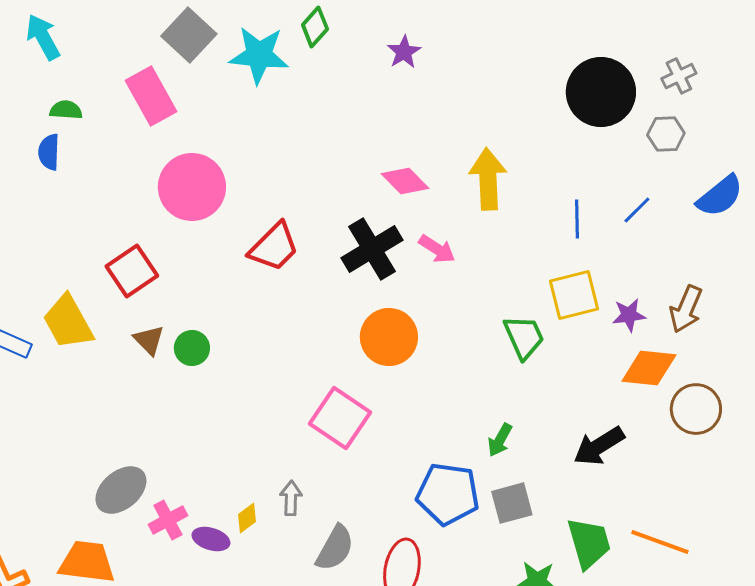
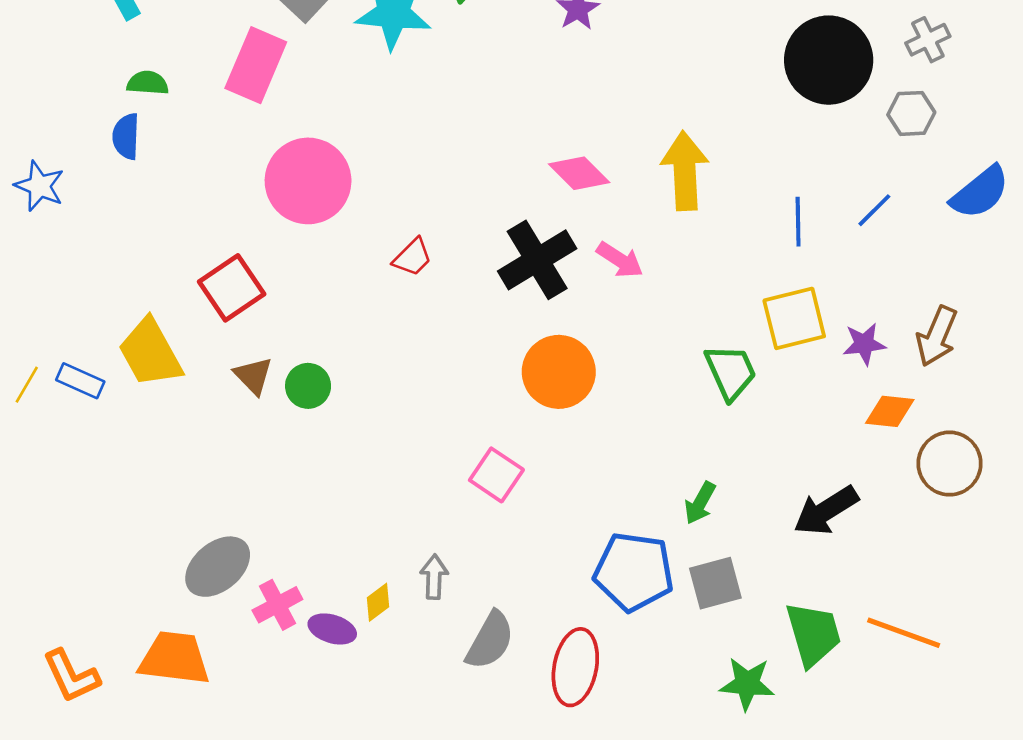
pink rectangle: (151, 96) -> (256, 65), turned 52
red trapezoid: (274, 247) -> (412, 257), size x0.6
orange diamond: (649, 368) -> (890, 411), size x0.7
pink square: (340, 418) -> (496, 475), size x0.7

